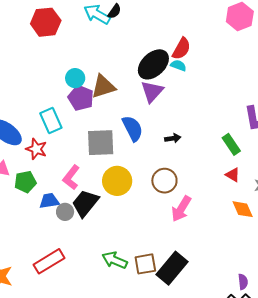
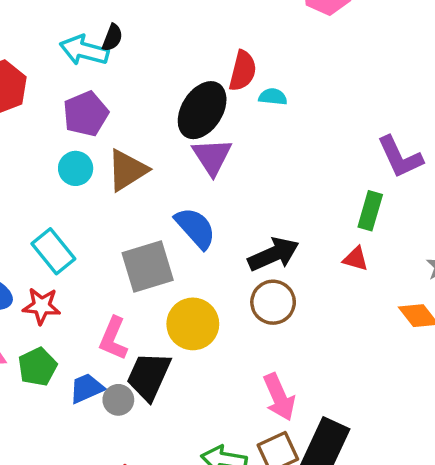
cyan semicircle: (178, 65) -> (273, 97), moved
purple pentagon: (81, 98) -> (86, 114), moved, turned -30
black arrow: (173, 138) -> (273, 254), moved, size x1.8
green rectangle: (231, 144) -> (370, 211), turned 65
red triangle: (233, 175) -> (356, 259), moved
pink arrow: (181, 209) -> (279, 397), moved, turned -40

